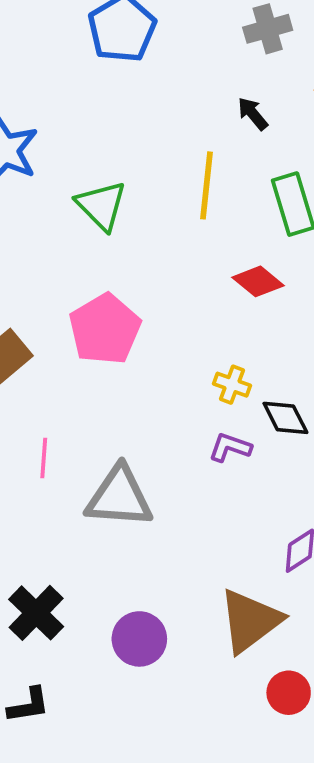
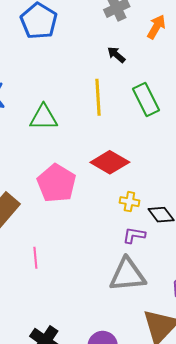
green triangle: (101, 206) -> (44, 117), turned -36
red diamond: (258, 281) -> (110, 162), moved, size x1.4
gray triangle: (119, 497) -> (127, 275), moved

